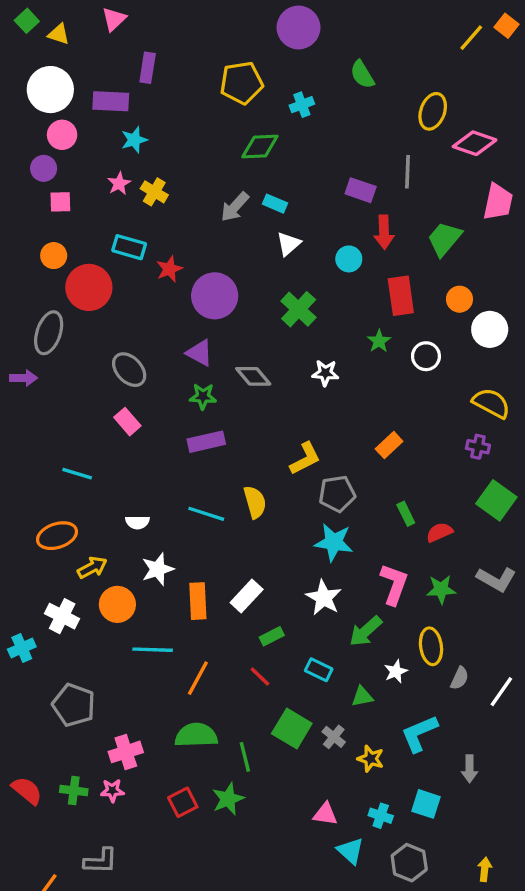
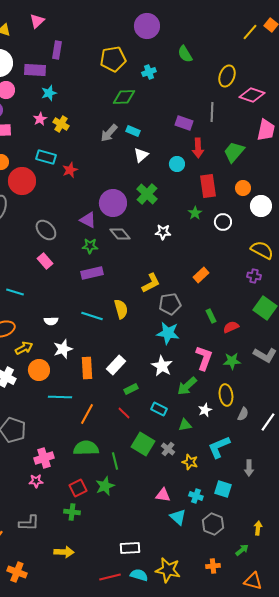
purple circle: (215, 296) -> (113, 203), moved
green cross: (74, 791) -> (72, 512), moved

